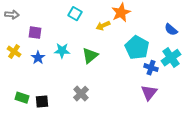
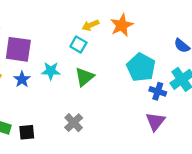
cyan square: (75, 14) -> (78, 44), moved
yellow arrow: (103, 26) -> (90, 25), moved
purple square: (35, 33) -> (18, 49), size x1.6

